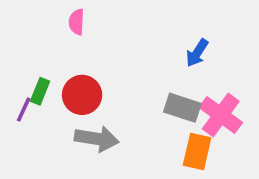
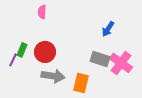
orange rectangle: (197, 151) -> (81, 83), moved

